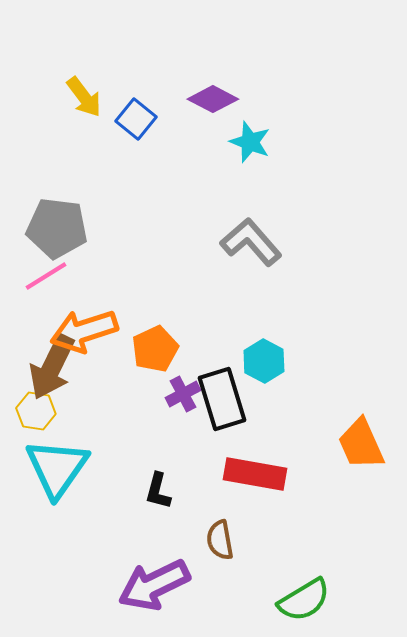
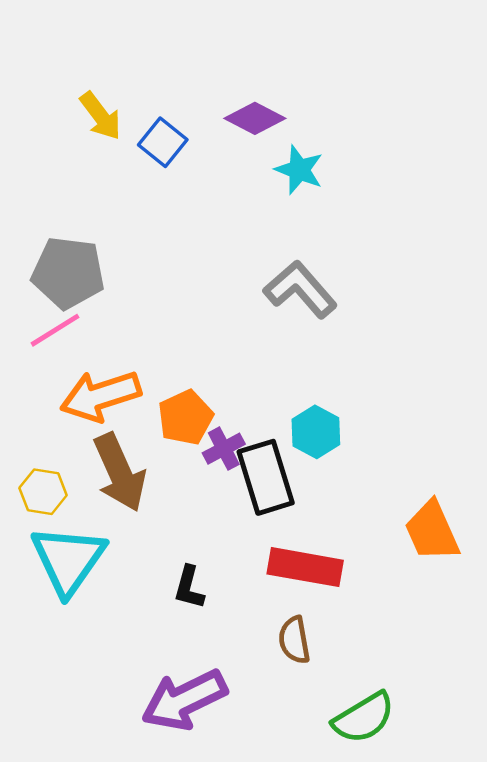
brown arrow: (52, 367) -> (120, 473), moved, turned -50
purple cross: (183, 394) -> (224, 449), moved
brown semicircle: (220, 540) -> (294, 640), moved

